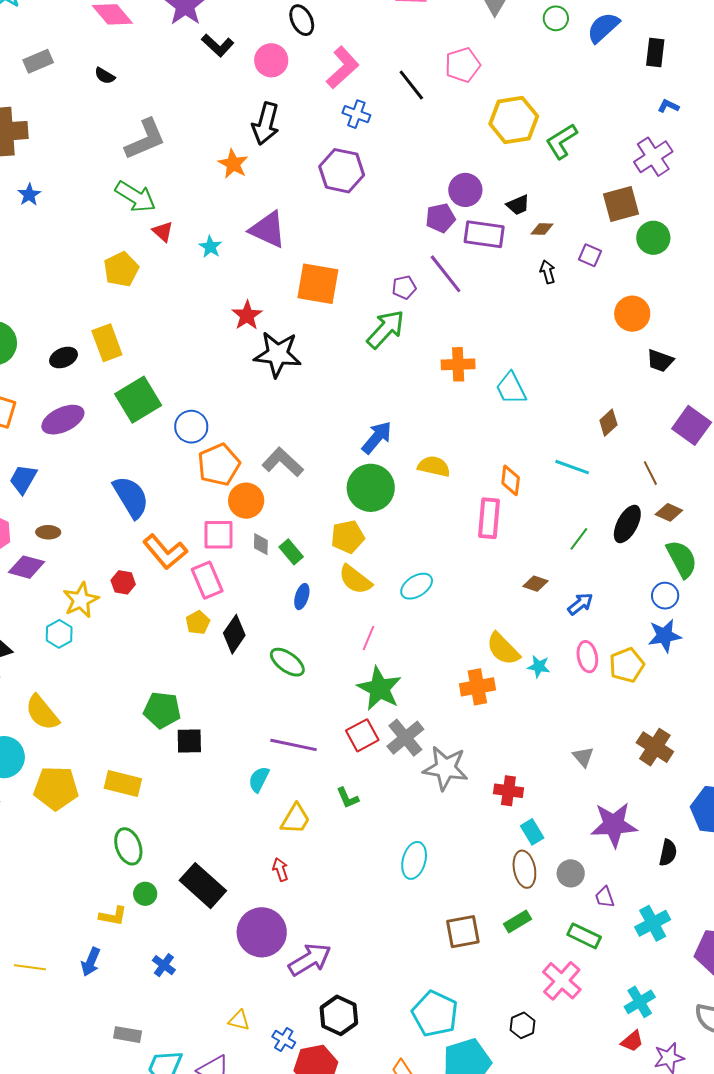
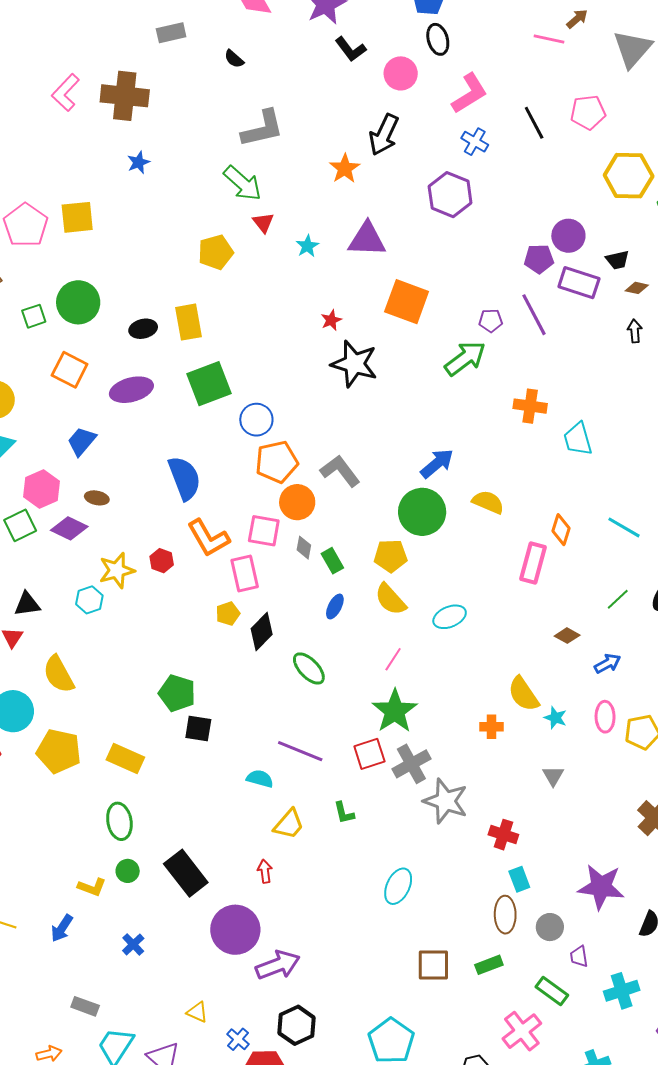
purple triangle: (268, 230) -> (367, 239), turned -33
red star: (247, 315) -> (331, 320), size x0.7
orange cross: (477, 687) -> (491, 727), size x0.7
gray triangle: (583, 757) -> (553, 776), moved
cyan semicircle: (259, 779) -> (260, 779), turned 68

